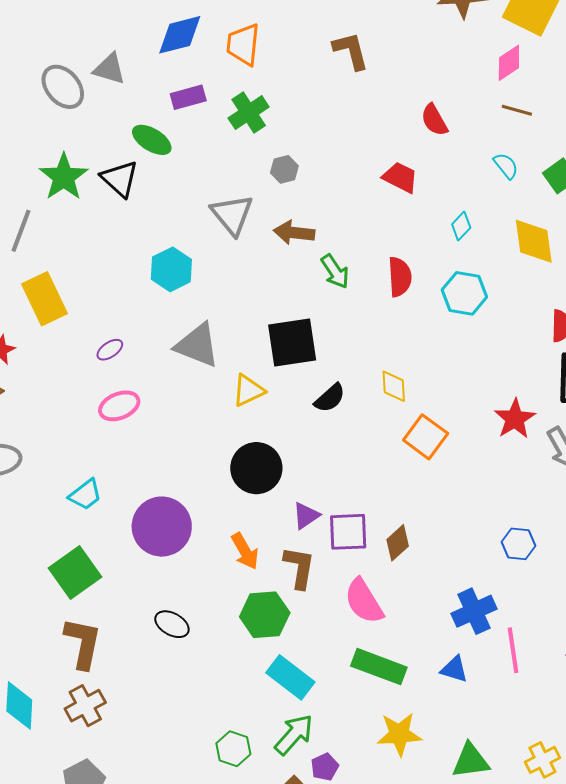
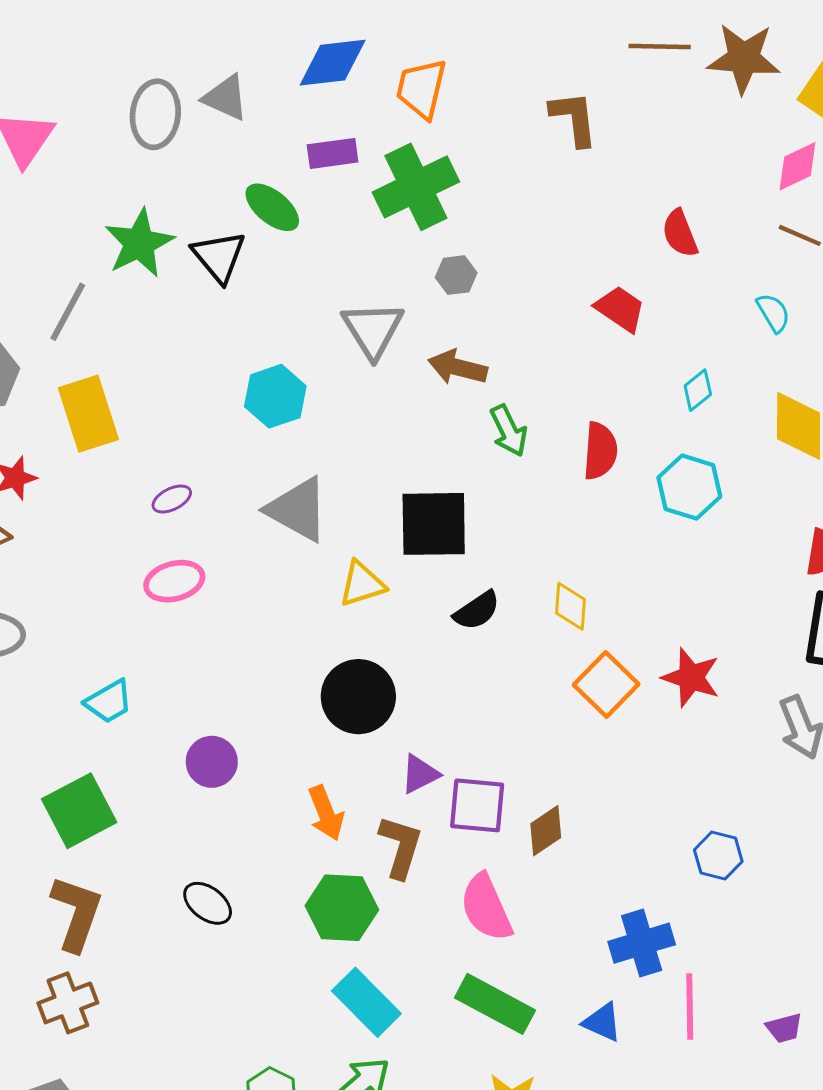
gray ellipse: (63, 87) -> (155, 114), turned 39
green cross: (249, 113) -> (416, 187), size x1.4
red star: (515, 419) -> (691, 677), moved, turned -30
purple circle: (162, 527) -> (212, 762), size x0.6

